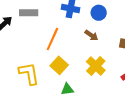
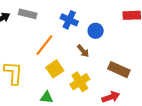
yellow square: (59, 65) -> (55, 69), moved

